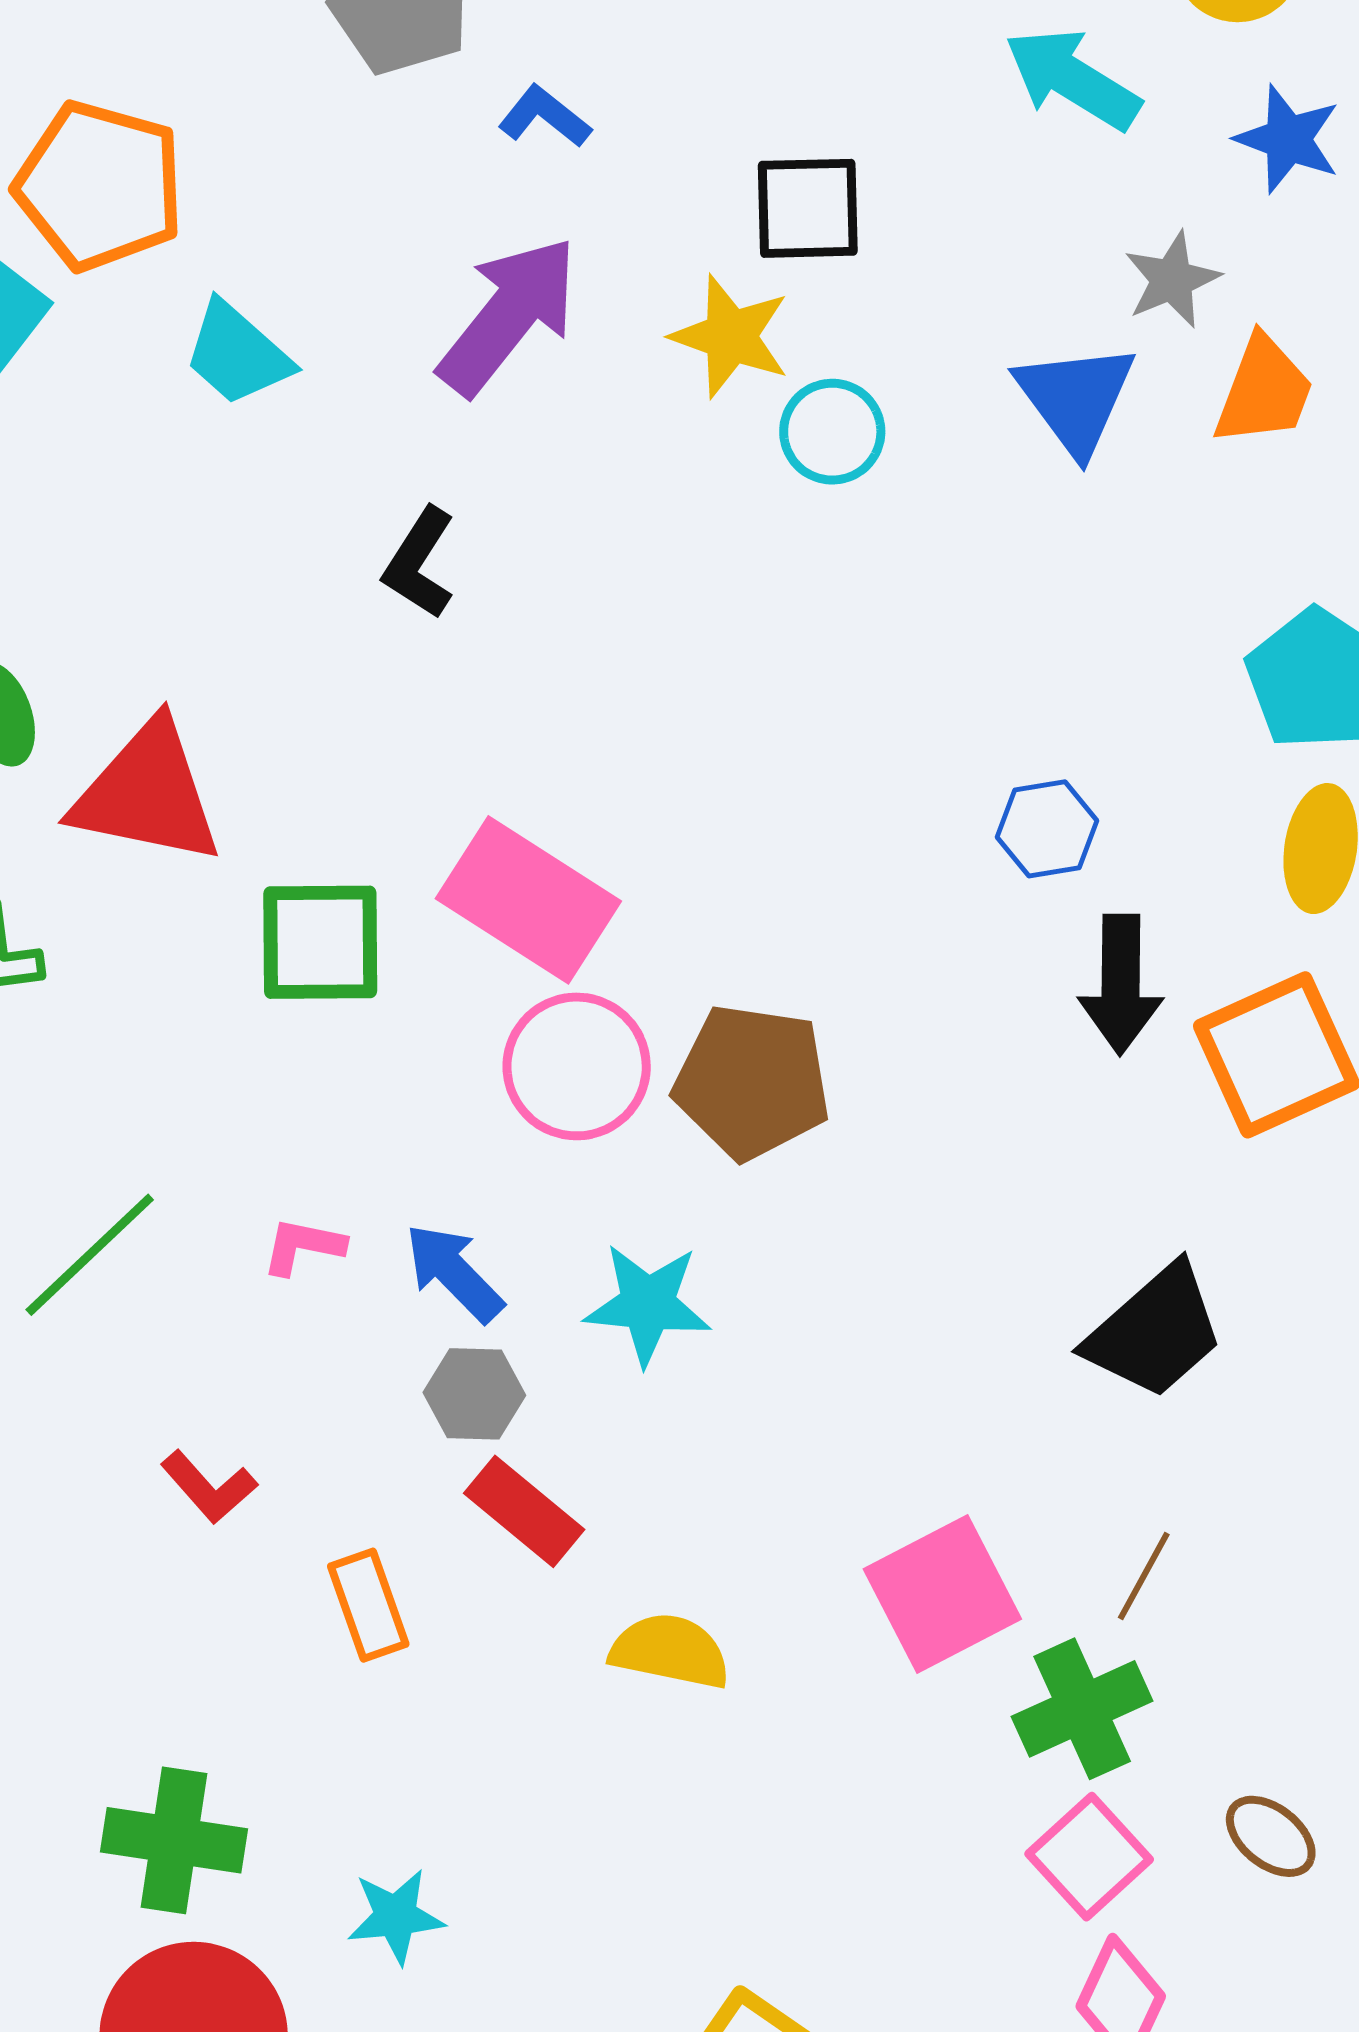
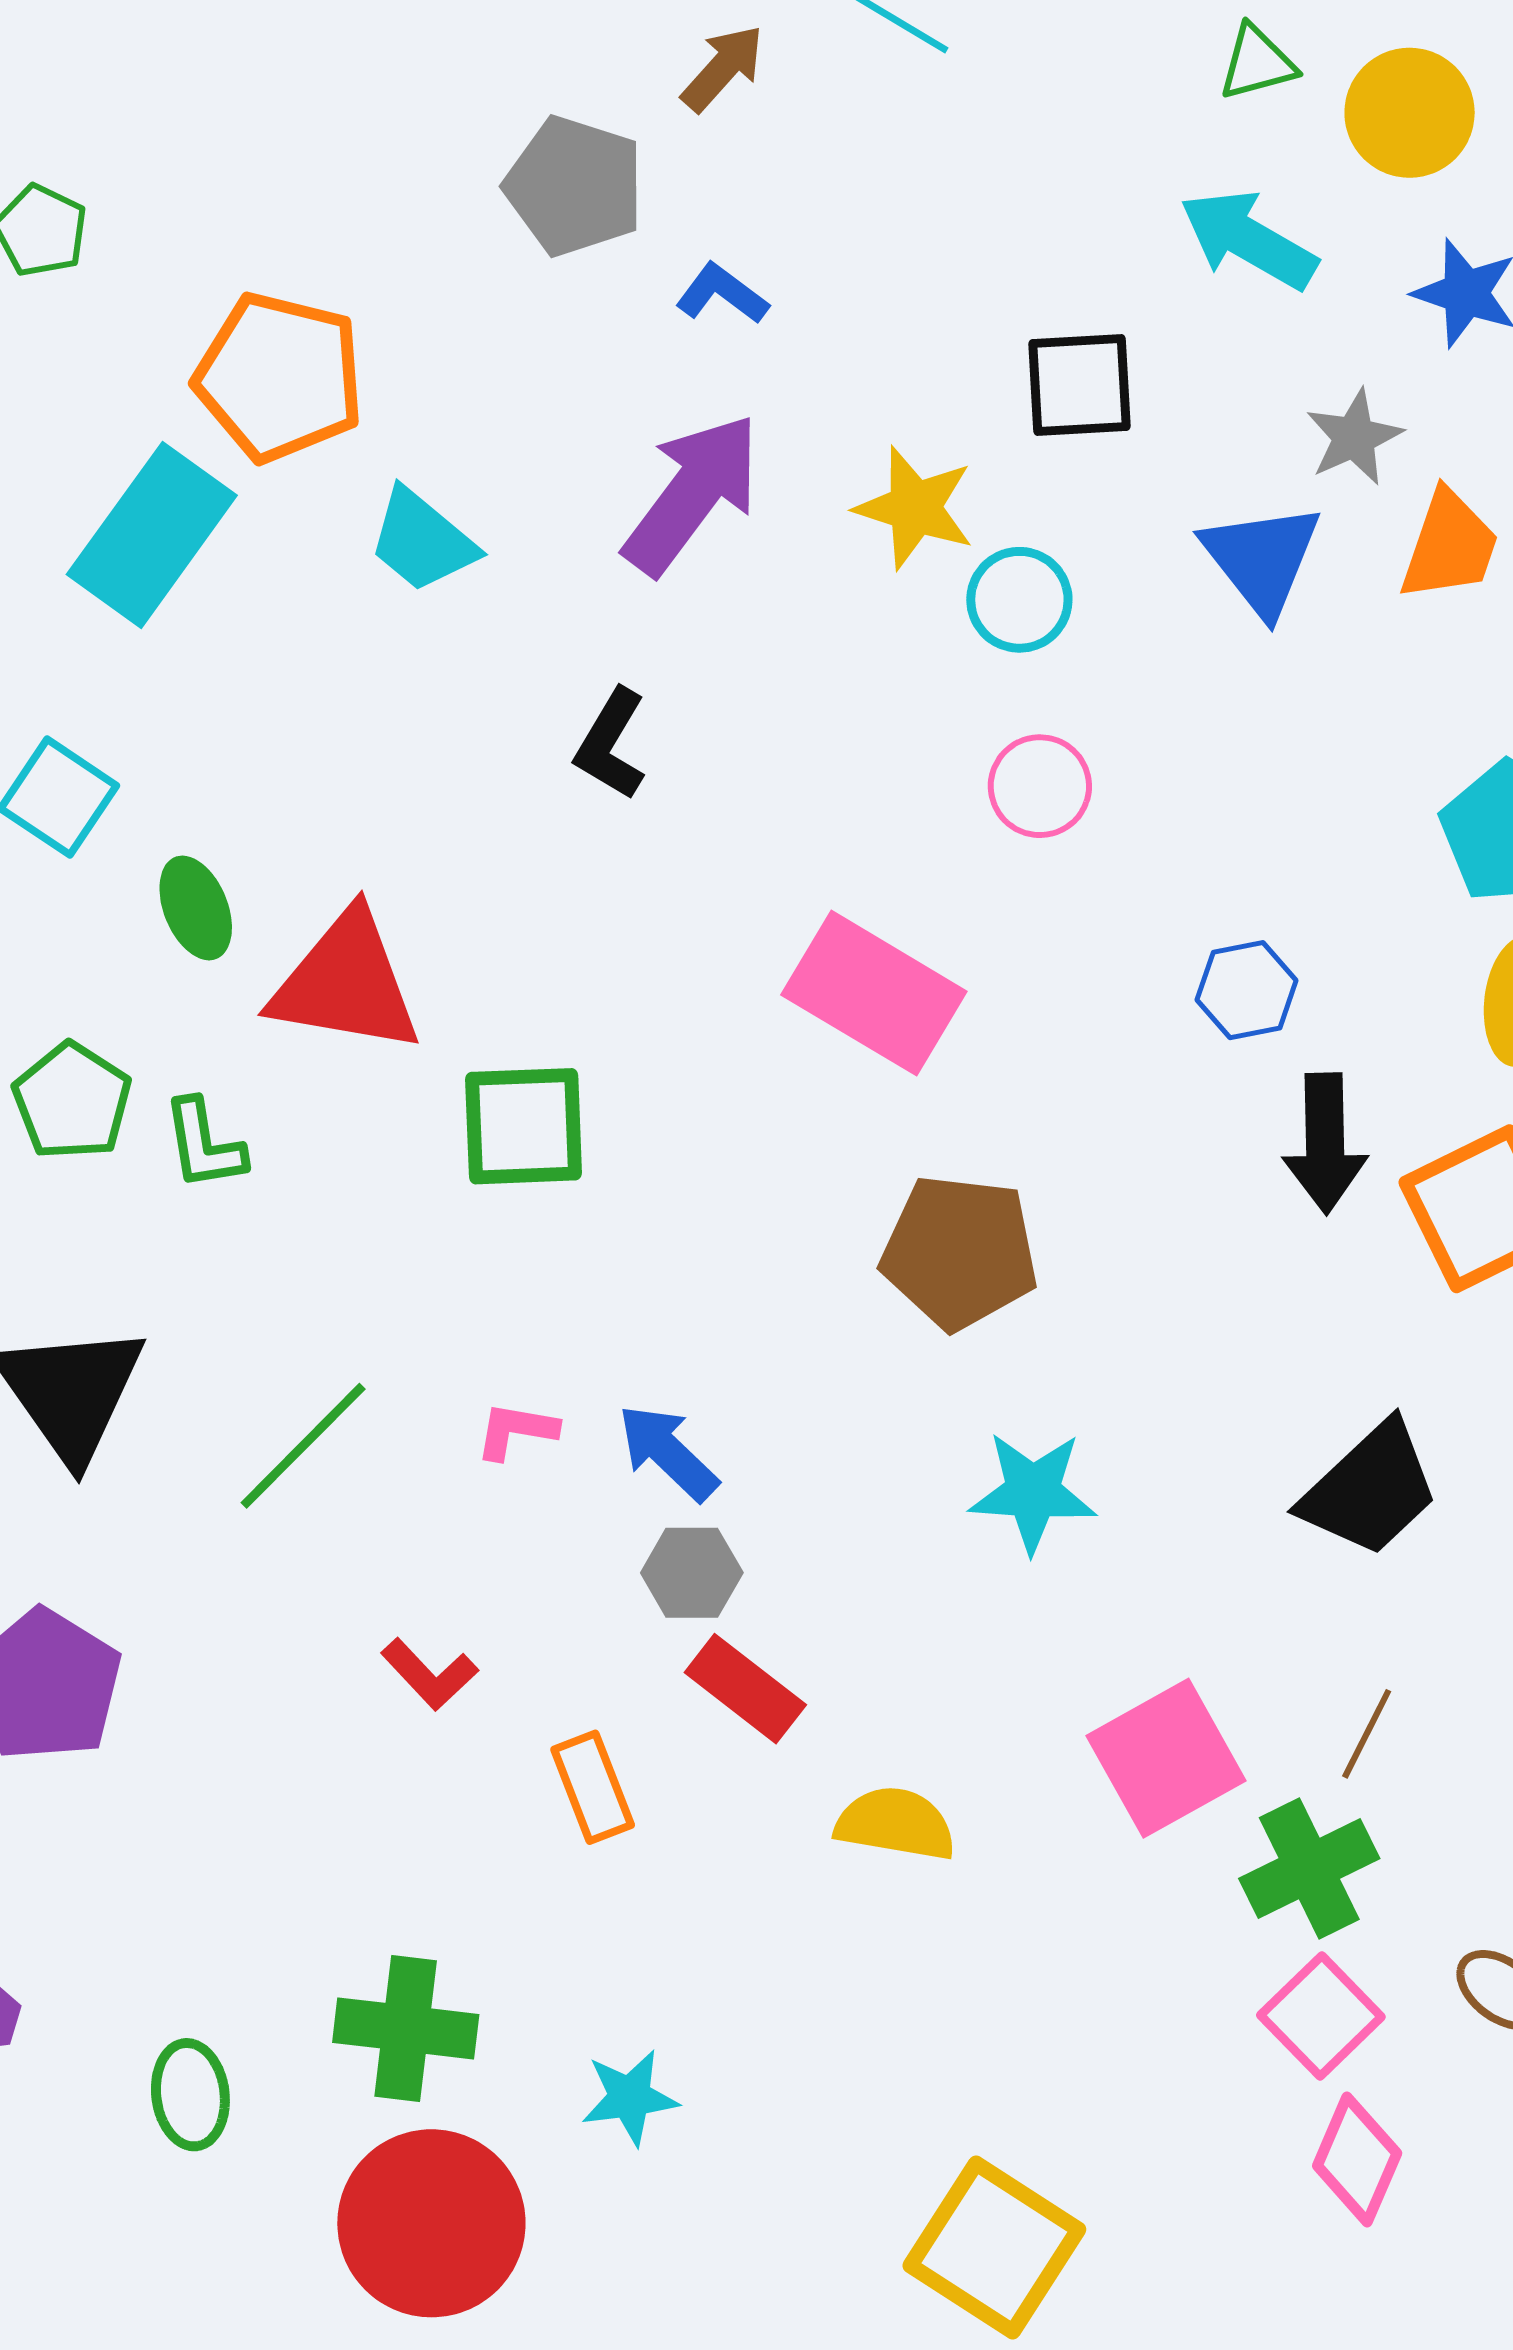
black square: (808, 208) -> (1080, 385), moved
pink rectangle: (528, 900) -> (874, 993), moved
pink circle: (577, 1066) -> (1040, 786), moved, size x0.7
cyan star: (648, 1304) -> (1033, 1492), moved

